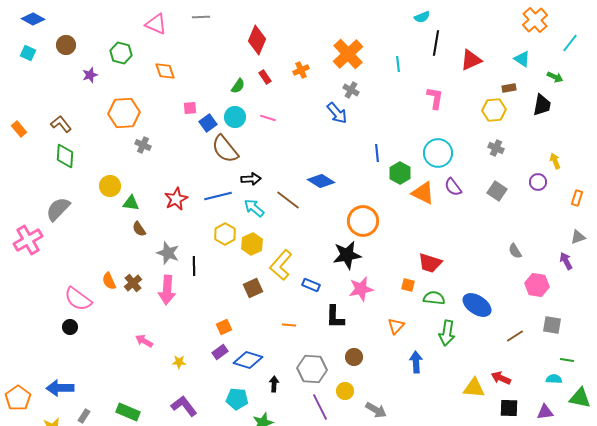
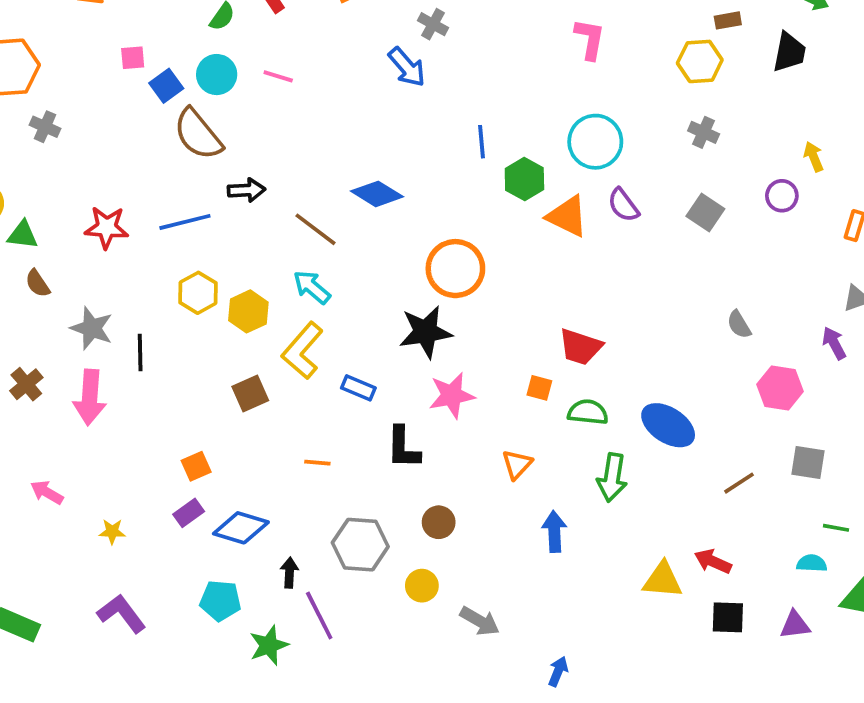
red star: (176, 199) -> (107, 227), turned 30
cyan arrow: (254, 208) -> (312, 287), moved
purple line: (320, 407) -> (319, 616), moved

